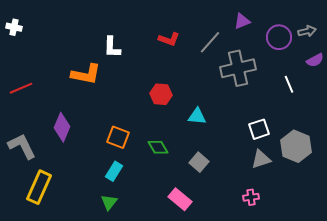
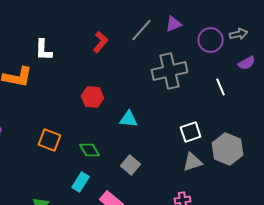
red L-shape: (169, 39) -> (101, 42), turned -70
gray line: (210, 42) -> (142, 30), moved
cyan rectangle: (114, 171) -> (81, 182), moved

